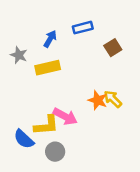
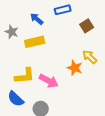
blue arrow: (50, 39) -> (37, 19), turned -80
yellow arrow: (113, 99) -> (90, 57), moved
yellow L-shape: (46, 125) -> (25, 76), moved

